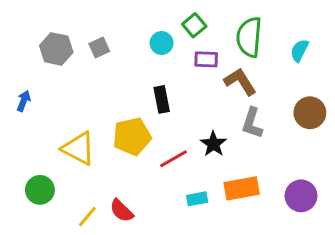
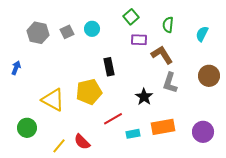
green semicircle: (249, 37) -> (168, 25), size x0.6
cyan circle: (162, 43) -> (92, 29), moved
red line: (173, 159) -> (113, 119), moved

